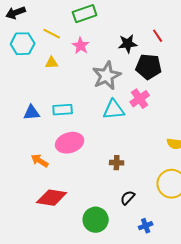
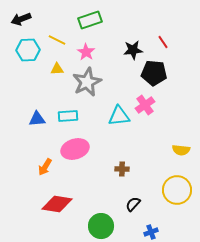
gray star: (107, 76) -> (87, 82), moved
orange arrow: (40, 161) -> (45, 167), turned -90

